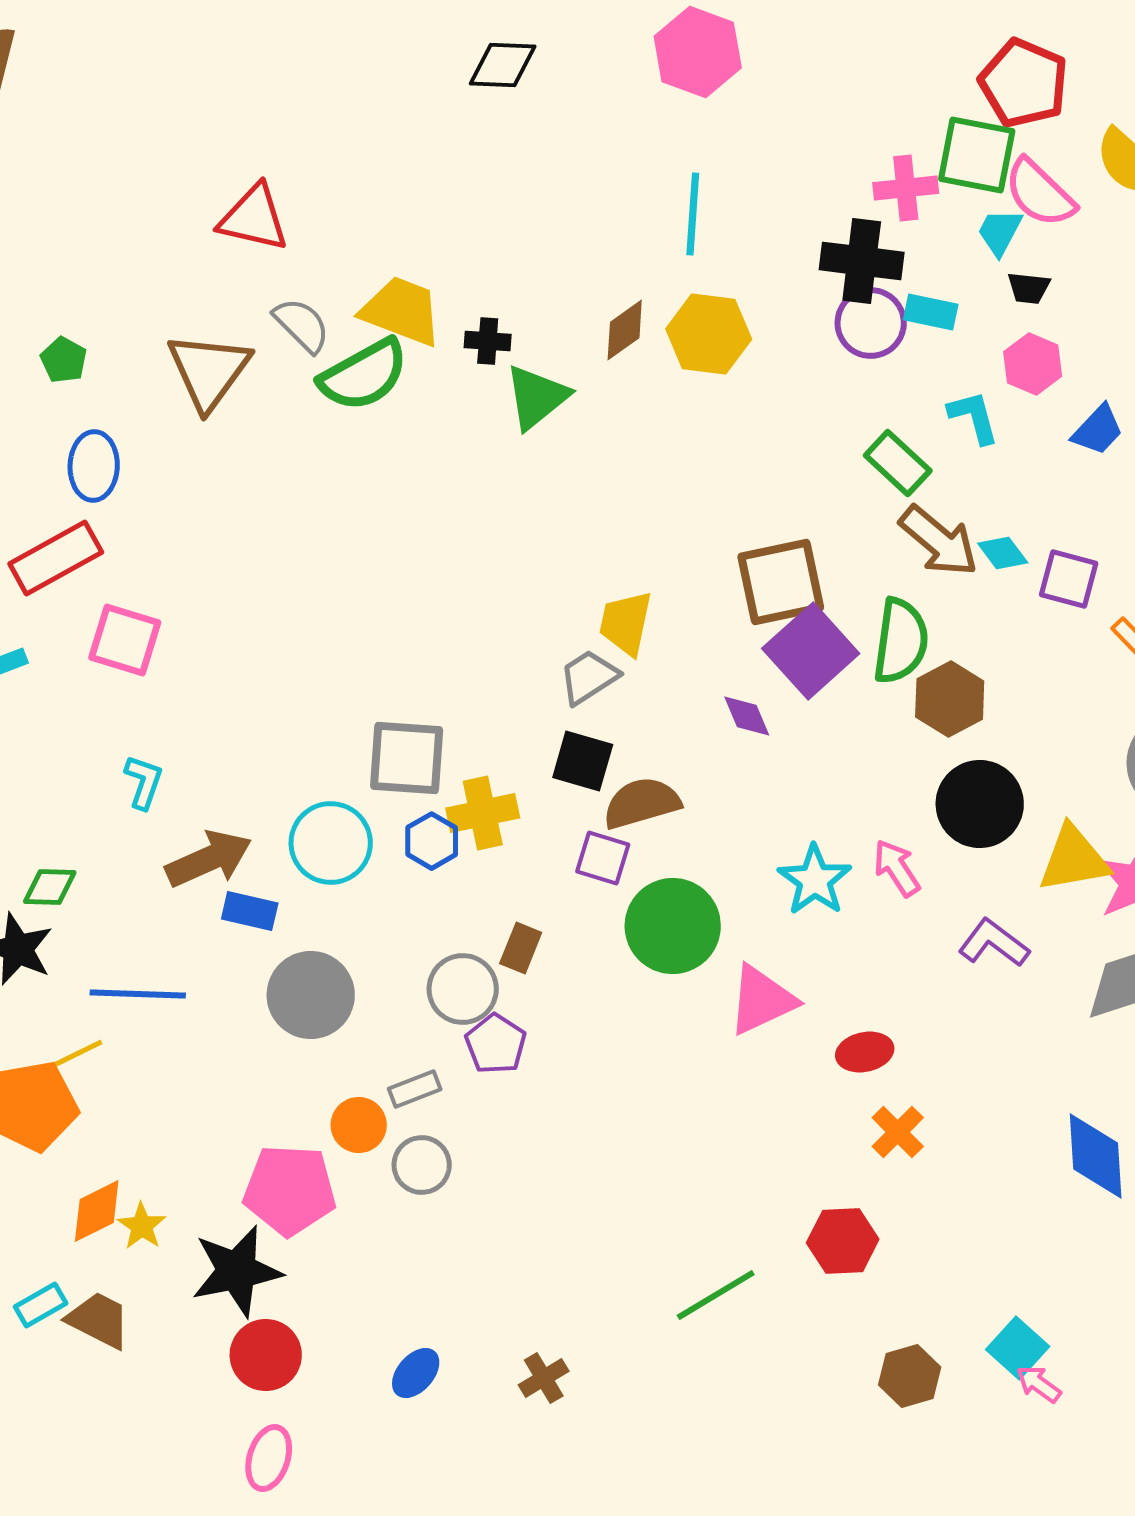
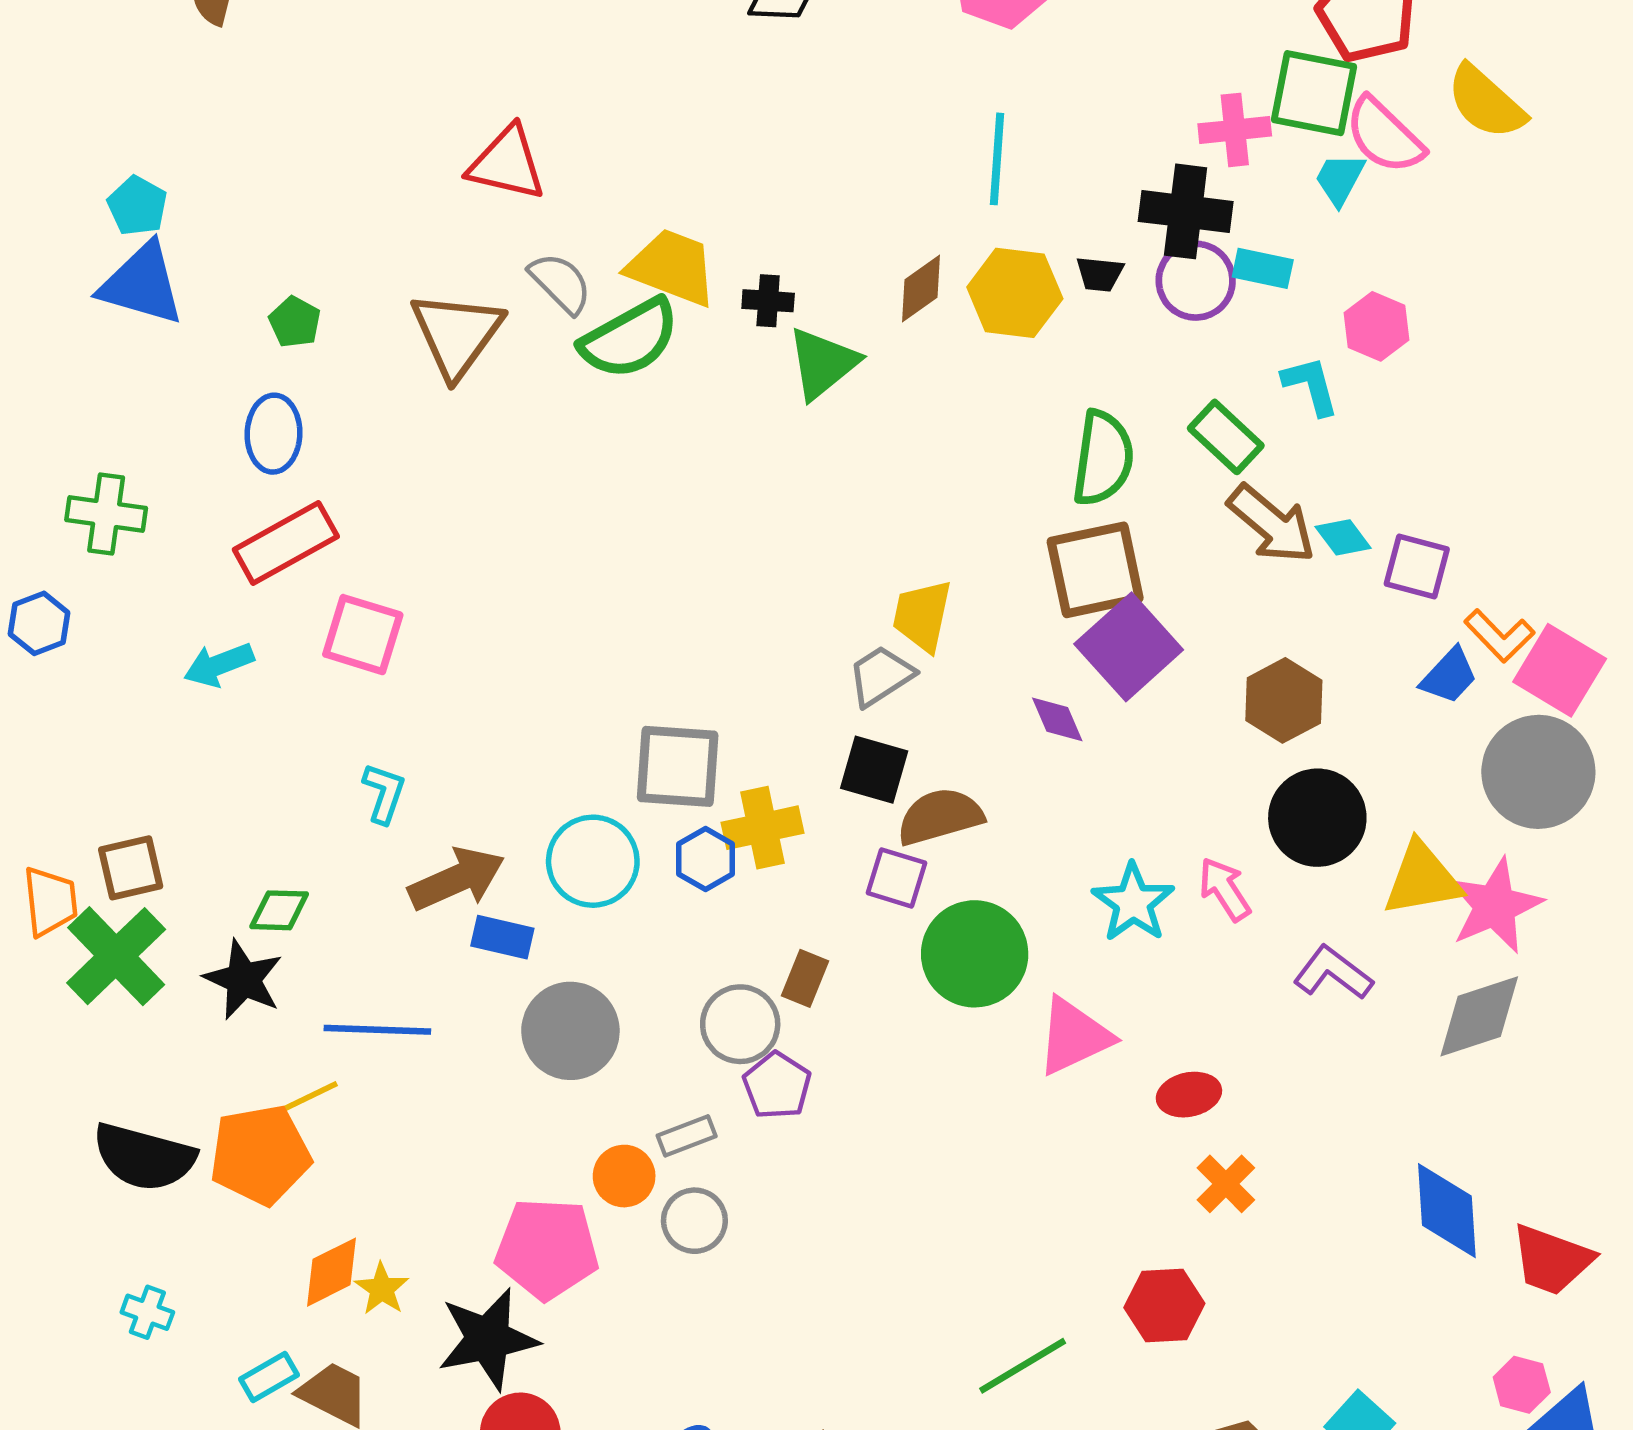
black trapezoid: (1029, 288) -> (1100, 274), moved
blue trapezoid: (1098, 430) -> (1449, 676), moved
blue ellipse: (94, 466) -> (274, 434), moved
green semicircle: (901, 641) -> (1103, 458), moved

